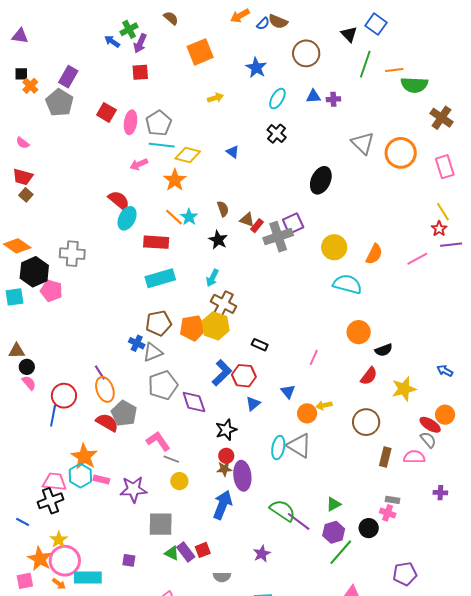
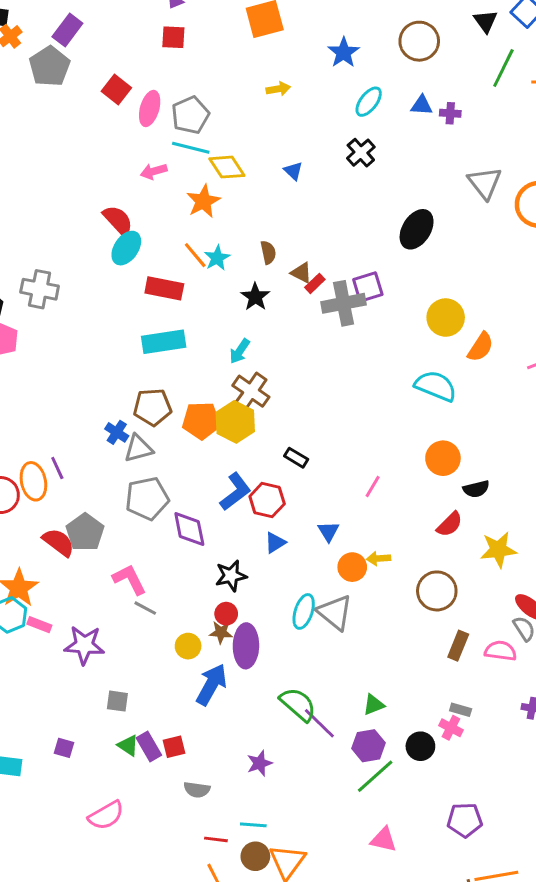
yellow diamond: (188, 155) -> (227, 167), turned 35
yellow circle: (334, 247) -> (446, 318), moved
orange ellipse: (105, 389) -> (33, 481), moved
yellow circle: (179, 481) -> (188, 646), moved
gray square: (161, 524) -> (117, 701), size x0.6

